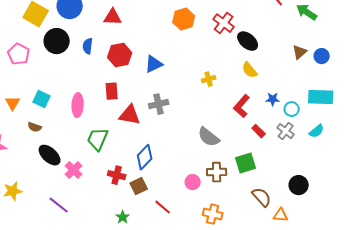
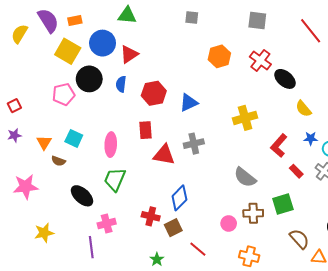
red triangle: (113, 17) -> (129, 54), moved, turned -36
pink pentagon: (19, 54) -> (64, 94), moved, turned 30
yellow semicircle: (250, 70) -> (303, 109), moved
yellow cross: (209, 79) -> (245, 118), size x1.6
brown semicircle: (35, 127) -> (58, 161), moved
green trapezoid: (98, 139) -> (115, 179), moved
pink cross: (74, 170) -> (107, 223), moved, turned 30
purple line: (59, 205) -> (91, 247), turned 45

